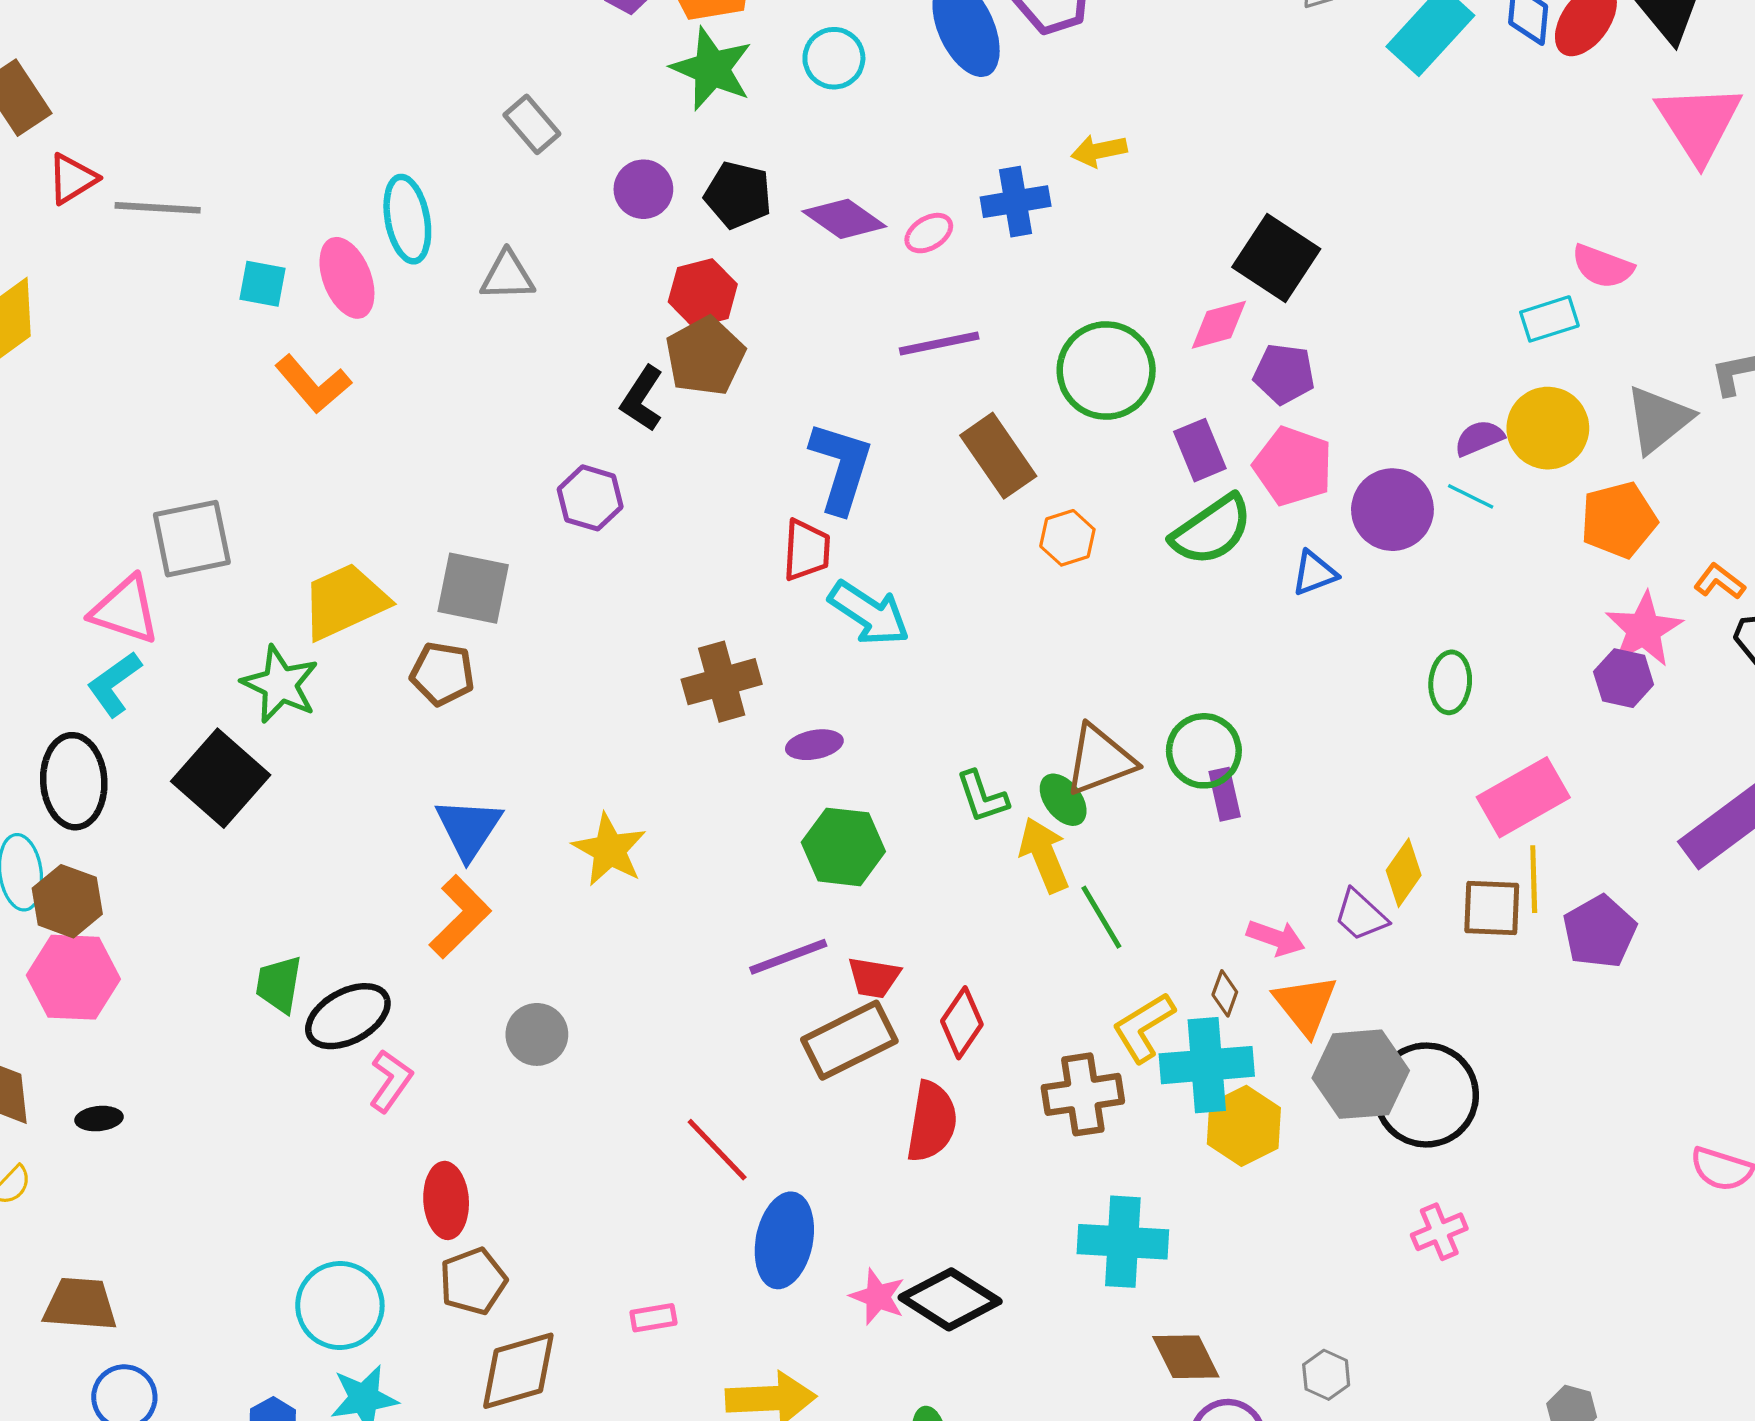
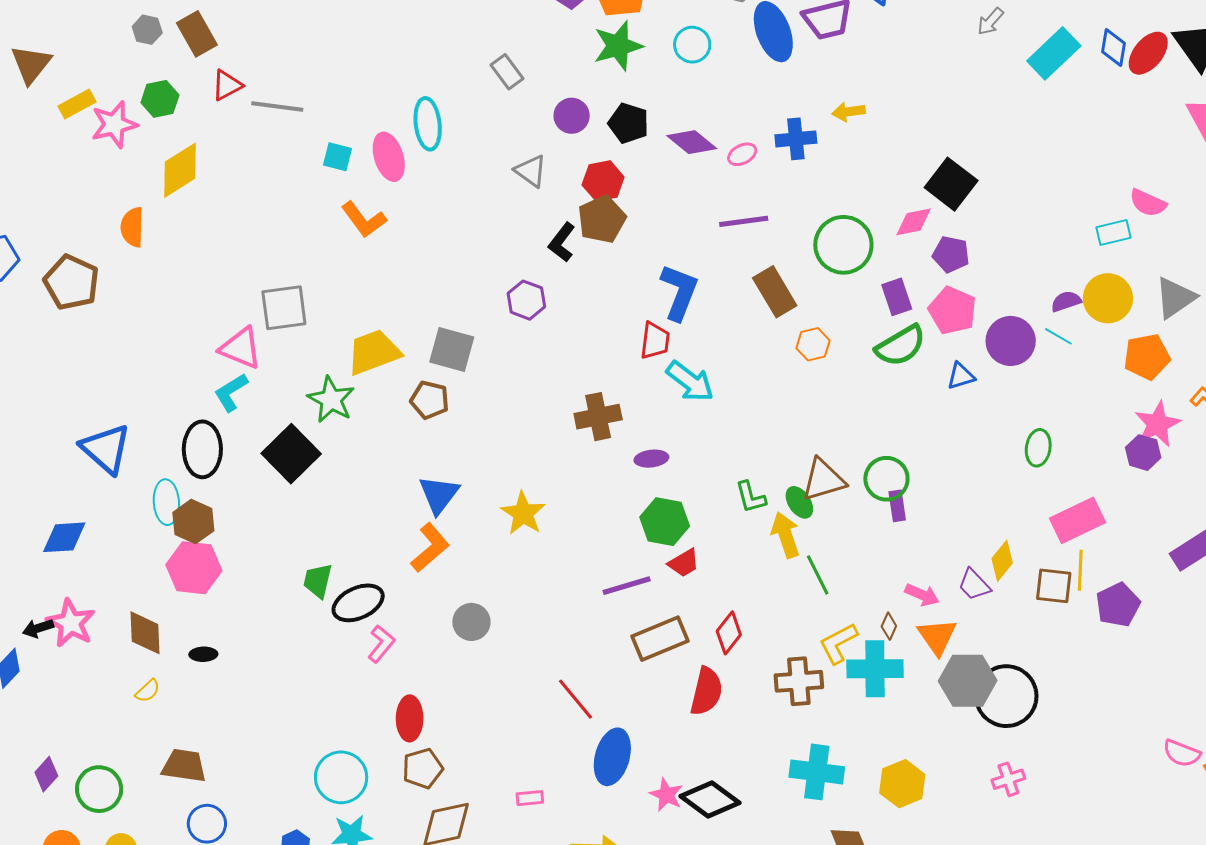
green star: (712, 69) -> (618, 46), turned 30
gray triangle: (507, 276) -> (531, 171), moved, turned 33
red trapezoid: (874, 977) -> (684, 563), moved, turned -44
yellow hexagon: (1244, 1126) -> (902, 784), moved

